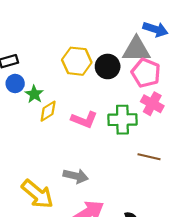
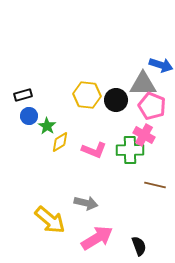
pink cross: (152, 104) -> (144, 135), moved

